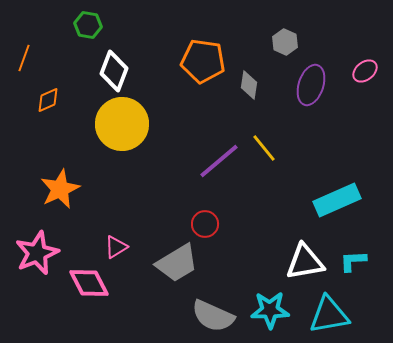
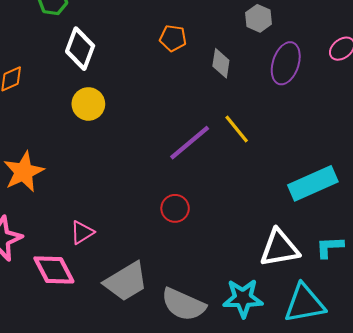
orange pentagon: (203, 61) -> (173, 38), size x0.6
yellow circle: (122, 124) -> (88, 104), size x0.6
gray trapezoid: (177, 263) -> (126, 281), moved

